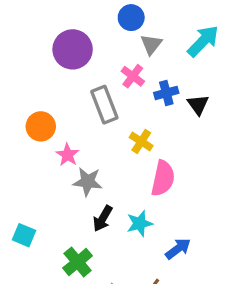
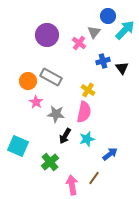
blue circle: (131, 18) -> (108, 16), moved
pink cross: (133, 76) -> (79, 43), moved
gray rectangle: (104, 105) -> (51, 77), moved, turned -40
pink star: (68, 155) -> (36, 102), moved
pink semicircle: (163, 178) -> (84, 112), moved
cyan square: (24, 235) -> (18, 146), size x1.5

